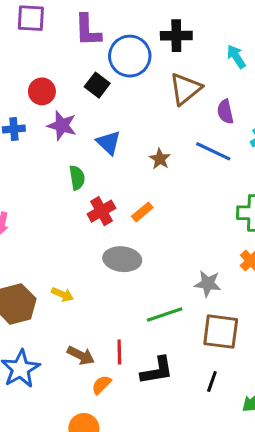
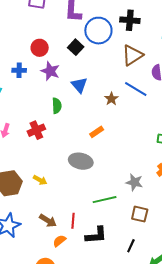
blue line: (213, 151) -> (136, 89), moved
red cross: (101, 211) -> (36, 130), moved
brown square: (221, 332) -> (140, 214), size x0.7

